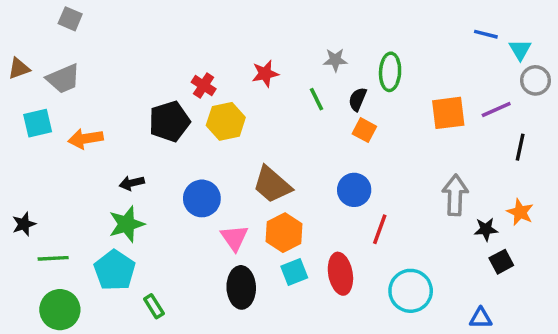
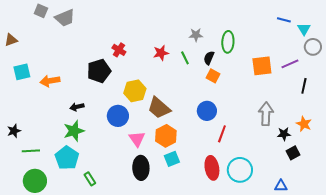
red star: (265, 74) -> (161, 53), moved
gray trapezoid: (63, 79) -> (65, 18), moved
yellow hexagon: (226, 121) -> (135, 91), moved
red ellipse: (340, 274) -> (212, 168), moved

